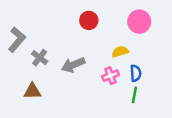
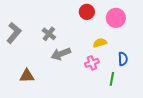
red circle: (89, 20) -> (87, 12), moved
gray cross: (40, 58) -> (49, 34), moved
blue semicircle: (136, 73) -> (123, 59), moved

